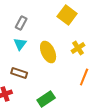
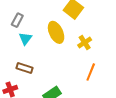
gray rectangle: (21, 23) -> (17, 20), moved
yellow ellipse: (48, 52) -> (56, 32), moved

